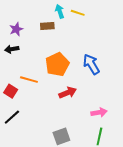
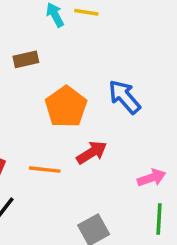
brown rectangle: (47, 26) -> (26, 59), moved
orange line: (29, 80) -> (45, 170), moved

